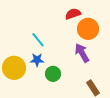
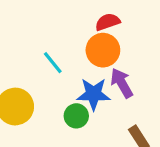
orange circle: (88, 29) -> (103, 50), moved
blue star: (37, 60) -> (94, 94), moved, size x1.5

